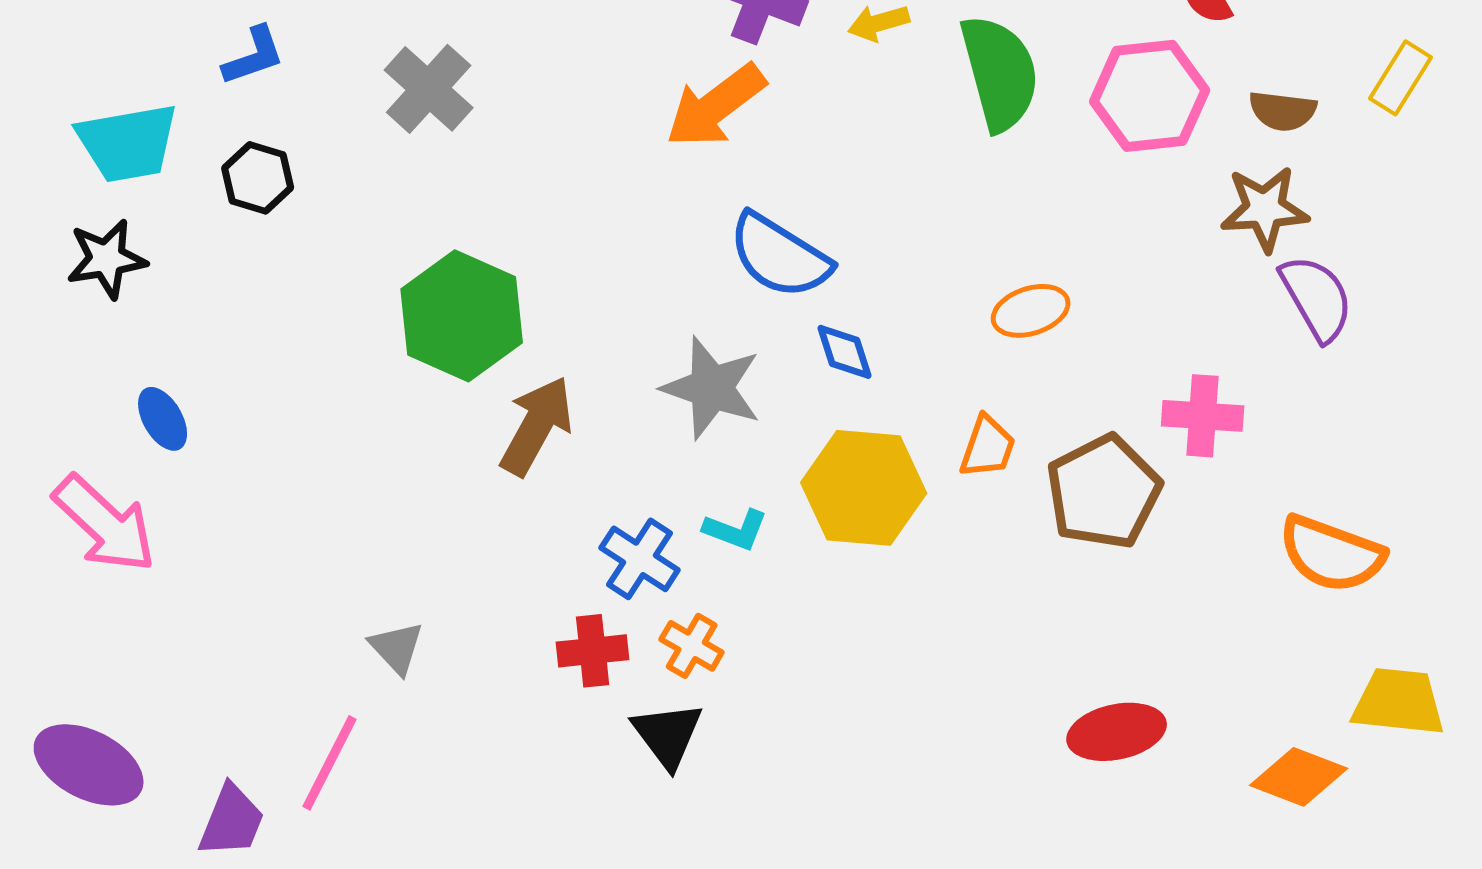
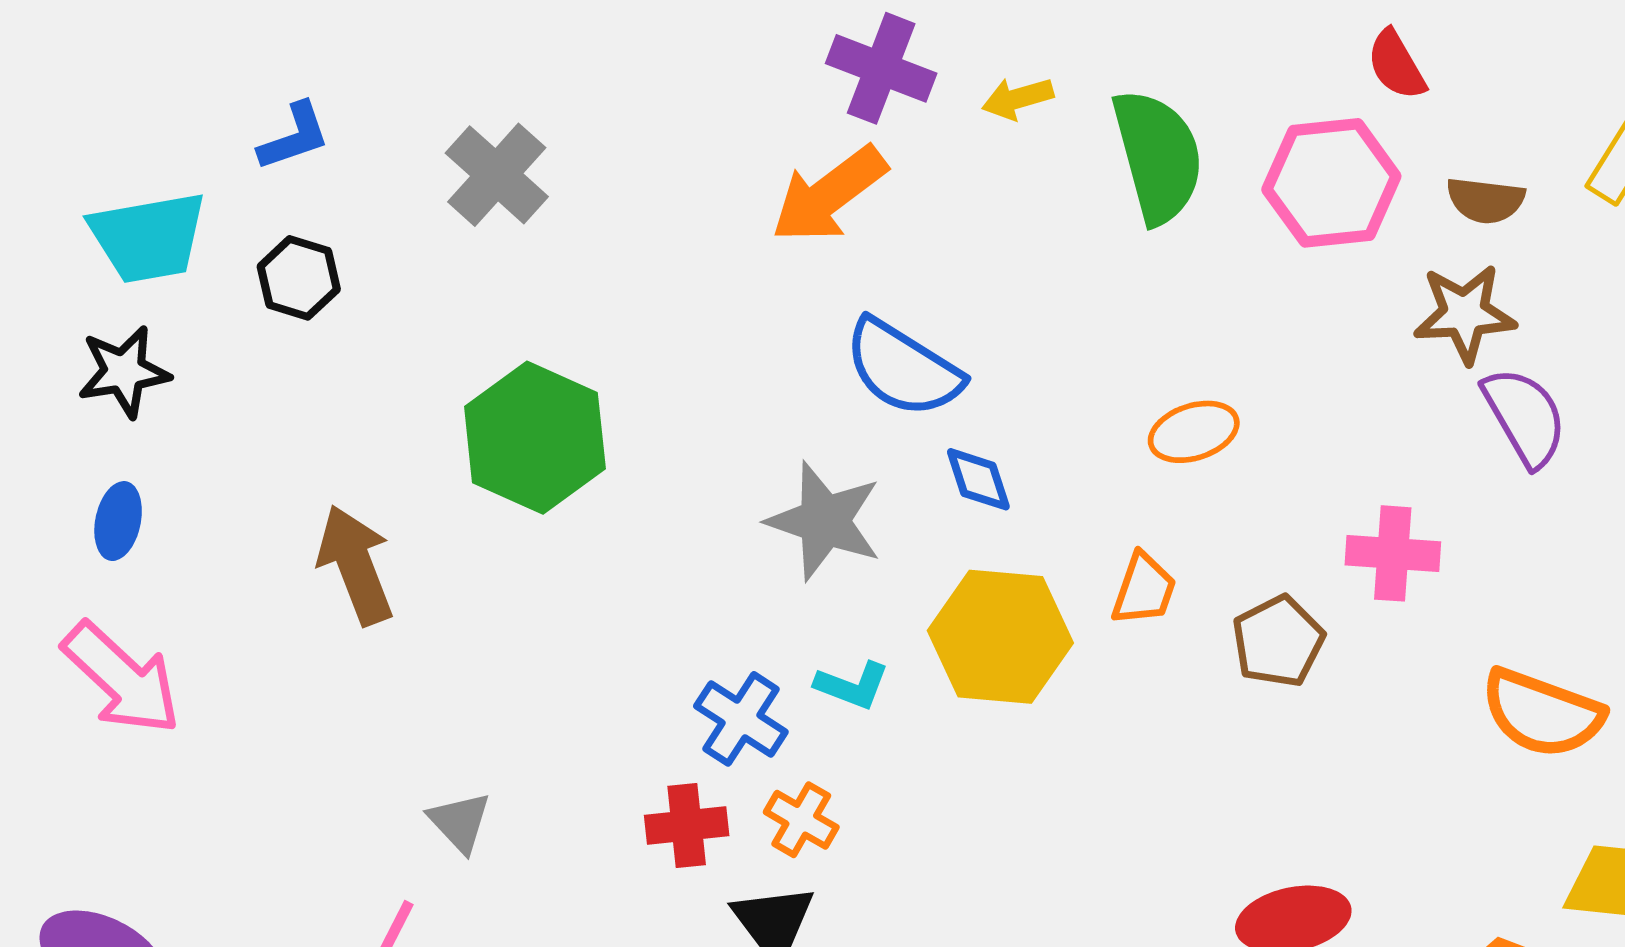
blue ellipse: (163, 419) -> (118, 521), moved, turned 42
brown arrow: (537, 426) -> (355, 565), moved, turned -50
brown pentagon: (1104, 492) -> (1278, 641), size x0.7

